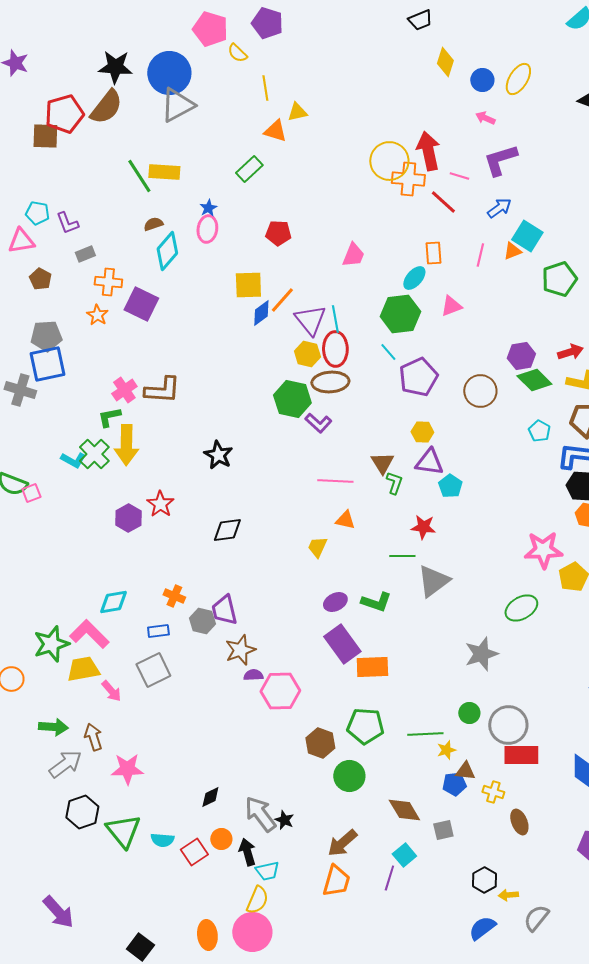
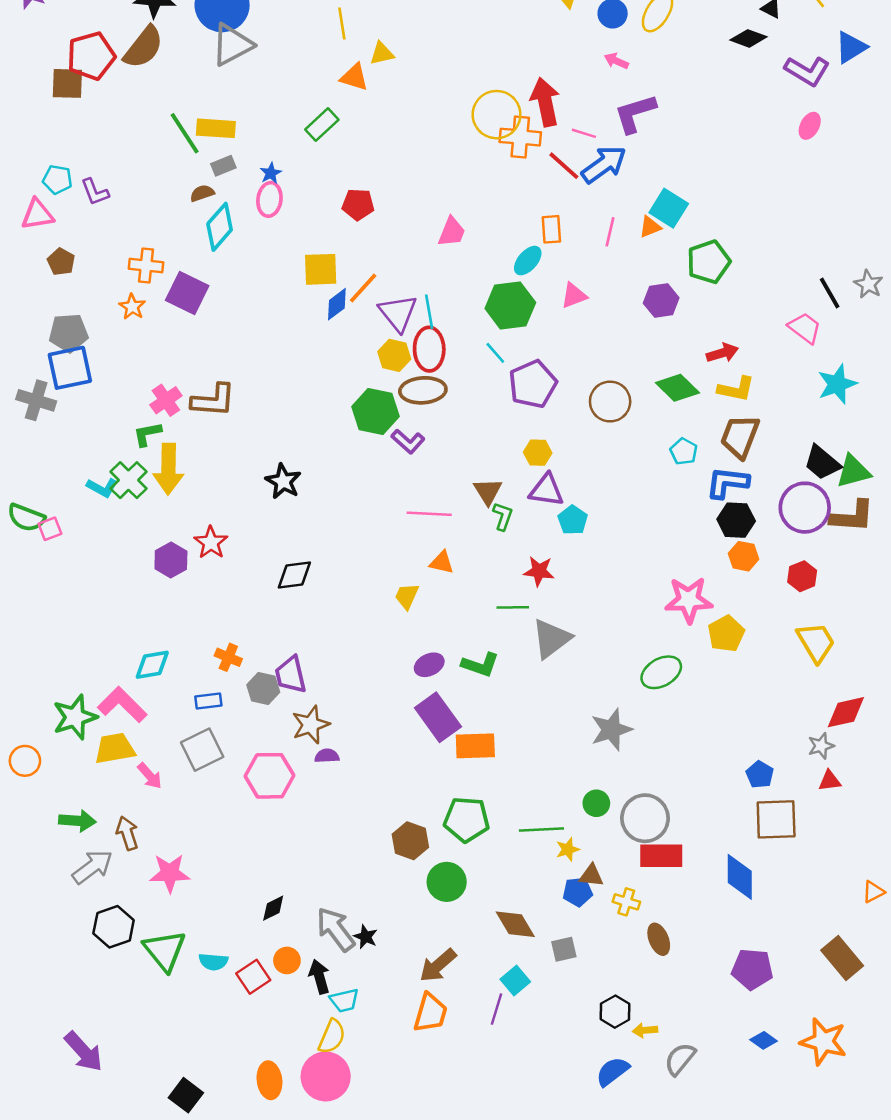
blue arrow: (499, 208) -> (604, 164), moved, size x1.5
gray rectangle: (85, 254) -> (223, 166), moved
purple hexagon: (521, 356) -> (661, 300), moved
pink hexagon: (280, 691) -> (269, 776), moved

